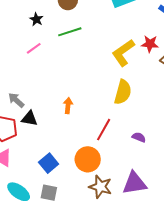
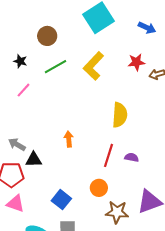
yellow L-shape: (123, 53) -> (94, 66), moved
purple semicircle: (139, 137) -> (132, 157), moved
orange circle: (88, 159) -> (99, 188), size x0.7

